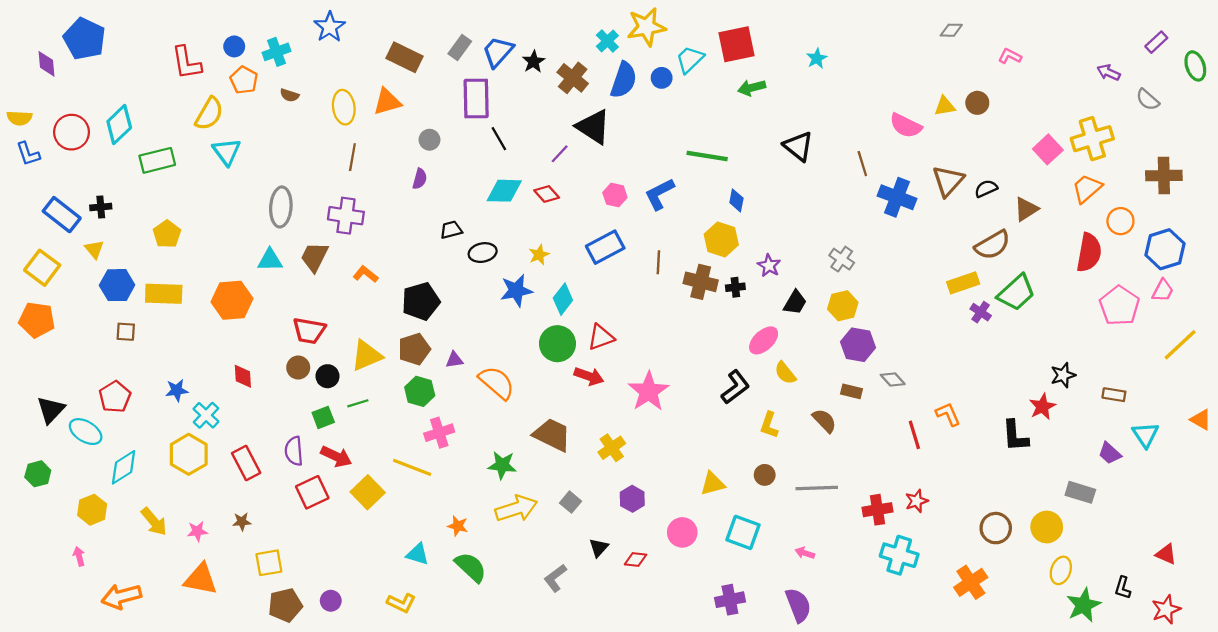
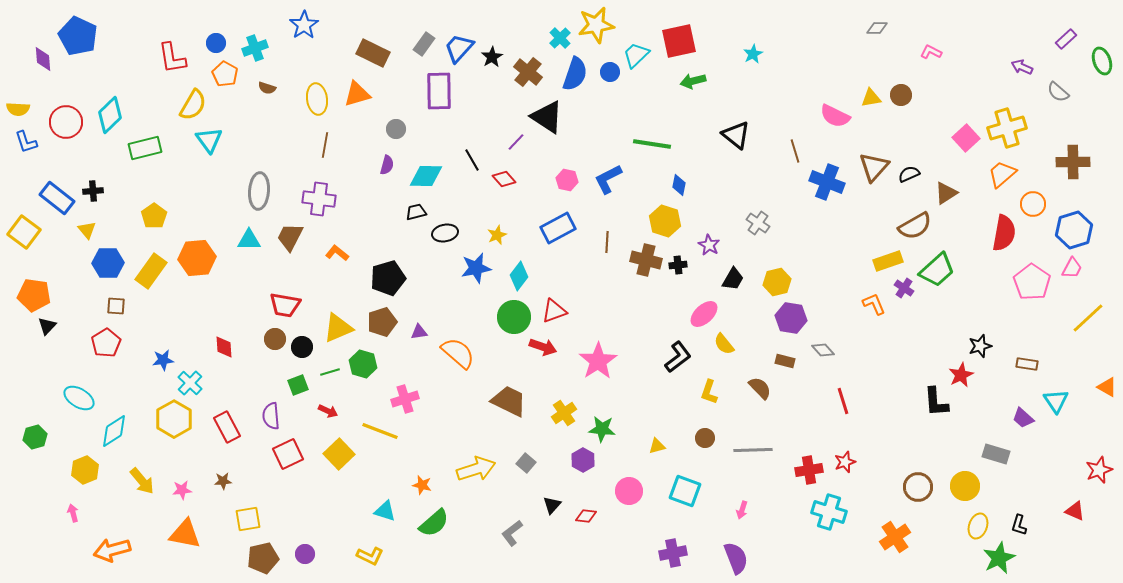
black line: (499, 139) -> (472, 160), moved
cyan diamond: (504, 191) -> (426, 176), moved
gray cross: (842, 259) -> (758, 223), moved
yellow square: (42, 268) -> (24, 232), moved
yellow rectangle: (164, 294) -> (151, 271), turned -56
orange hexagon: (232, 300) -> (197, 258), moved
green hexagon: (420, 391) -> (363, 364), moved
red pentagon: (115, 397) -> (106, 343), moved
black triangle: (51, 410) -> (47, 326), moved, size x0.7
orange L-shape: (948, 414) -> (874, 304), moved
red arrow: (336, 456) -> (328, 411), moved, size x0.7
green star: (502, 465) -> (602, 429), moved
yellow triangle: (713, 484) -> (657, 446), size x0.7
pink arrow: (805, 553) -> (742, 510), turned -90
green semicircle: (471, 567) -> (434, 523), turned 96
black L-shape: (1123, 588) -> (1019, 525), moved
red star: (1166, 609) -> (1099, 470), moved

